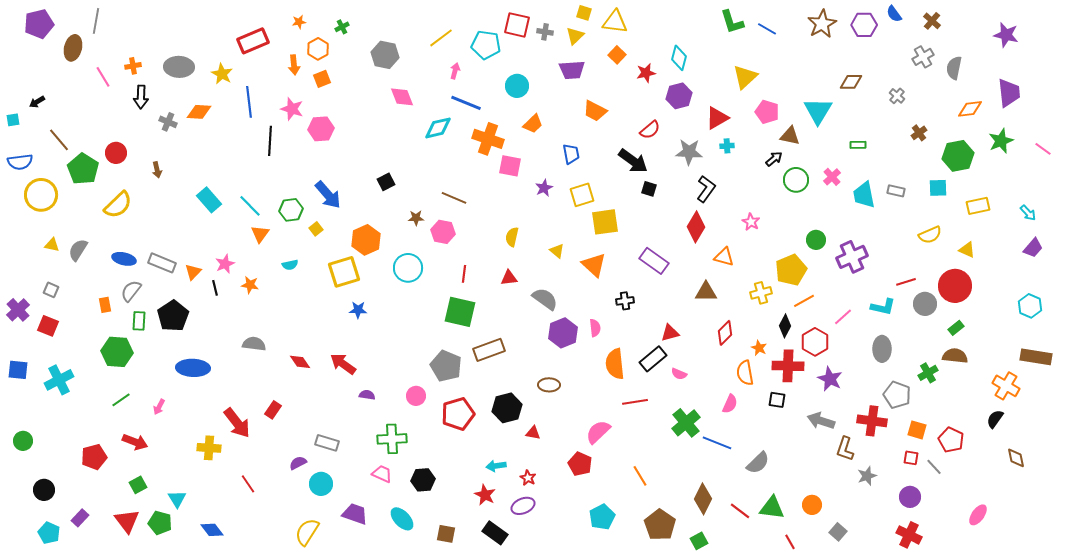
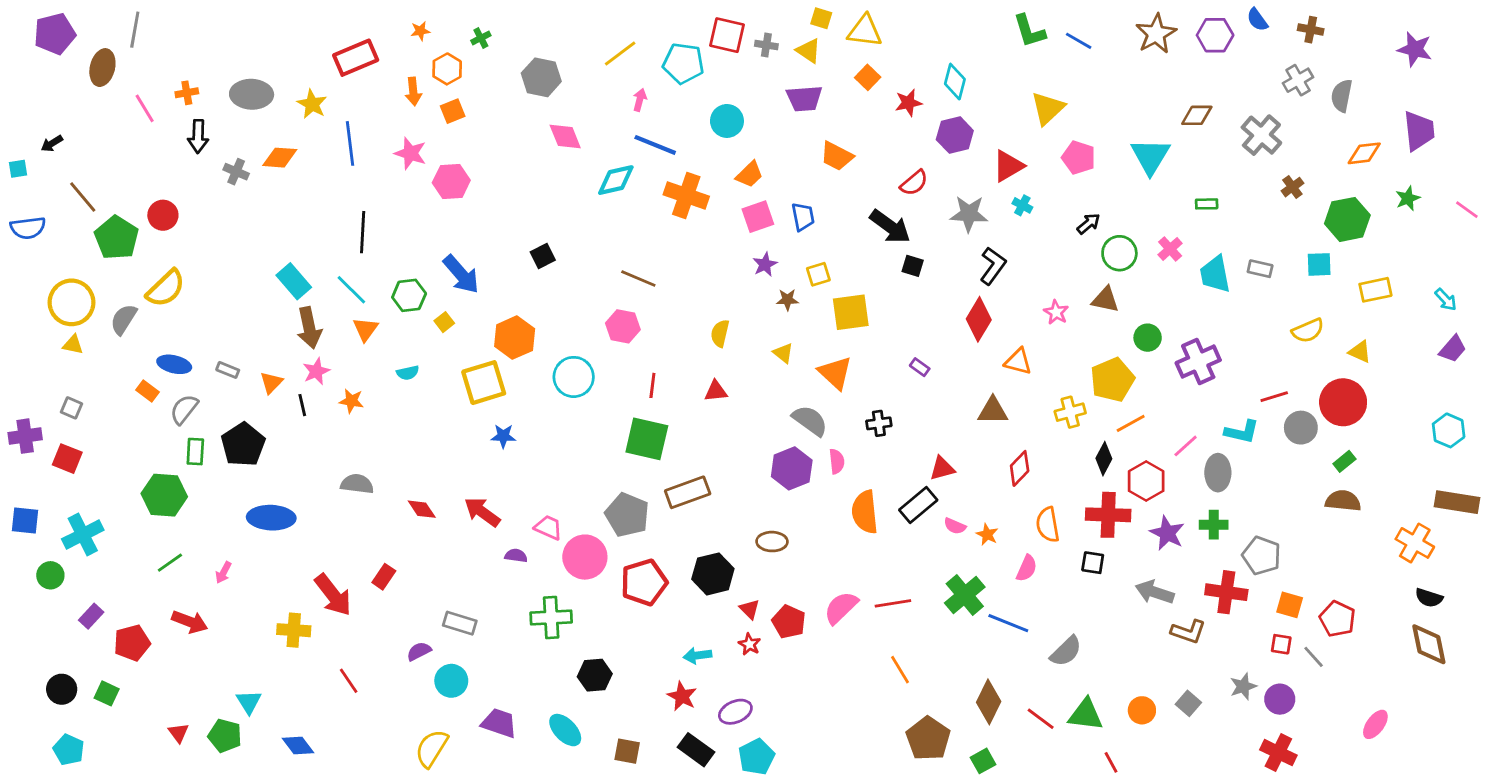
brown cross: (932, 21) -> (1311, 30), turned -30
yellow triangle: (575, 36) -> (809, 51), turned -42
gray cross: (897, 96) -> (1261, 135), size x1.8
brown triangle: (790, 136) -> (1105, 300), moved
black line: (270, 141) -> (363, 232), moved
green star: (1001, 141) -> (1408, 198), size x0.7
cyan cross: (727, 146) -> (1022, 205), turned 32
pink square: (510, 166) -> (758, 217), moved, turned -30
brown arrow: (157, 170) -> (309, 328), moved, size x1.8
yellow circle: (41, 195) -> (72, 302), moved
yellow square: (582, 195) -> (818, 274), size x0.7
brown star: (416, 218) -> (787, 300), moved
gray semicircle: (78, 250) -> (124, 319), moved
purple rectangle: (654, 261) -> (920, 367), size x0.5
gray rectangle: (162, 263) -> (228, 370), size x0.6
gray semicircle: (545, 299) -> (810, 421), moved
orange rectangle: (105, 305) -> (147, 391), moved, turned -42
purple cross: (18, 310) -> (25, 436), turned 35
orange star: (759, 348) -> (987, 535), moved
gray ellipse: (882, 349) -> (1218, 473), moved
green cross: (928, 373) -> (1214, 525), moved, turned 30
pink circle: (416, 396) -> (585, 557), size x1.6
red line: (635, 402) -> (893, 603), moved
black semicircle: (995, 419) -> (1429, 598), moved, turned -108
red triangle: (533, 433) -> (749, 609), turned 35
green circle: (23, 441) -> (50, 575), moved
brown L-shape: (845, 449) -> (1188, 632), turned -90
brown diamond: (1016, 458) -> (1429, 644), size x1.5
red pentagon: (580, 464) -> (789, 622), moved
pink trapezoid: (382, 474) -> (548, 527), moved
gray star: (867, 476) -> (1243, 686), moved
red star: (528, 478) -> (749, 644), moved
green square: (138, 485) -> (107, 693), moved, turned -36
cyan pentagon: (602, 517) -> (757, 757), moved
purple rectangle: (80, 518) -> (91, 616), moved
red triangle: (127, 521) -> (178, 733), size x0.6
gray square: (838, 532) -> (1188, 703), moved

